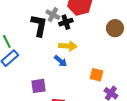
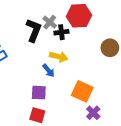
orange square: (97, 75) -> (82, 91), size x1.5
purple square: (38, 86) -> (39, 93), moved

